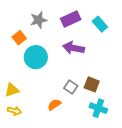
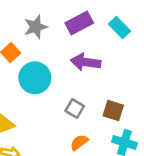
gray square: (71, 87) -> (75, 108), moved
orange semicircle: (54, 105) -> (79, 142), moved

